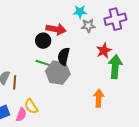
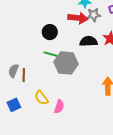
red arrow: (56, 29) -> (78, 18), moved
black semicircle: (64, 56) -> (89, 41), moved, turned 78
pink semicircle: (21, 115) -> (59, 107), moved

